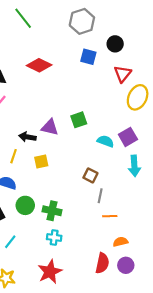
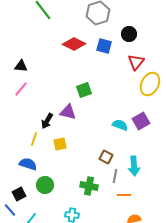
red diamond: (39, 65) -> (74, 44), moved
green square: (79, 120) -> (84, 90), moved
black arrow: (27, 137) -> (47, 121), turned -70
cyan arrow: (134, 166) -> (134, 166), moved
green cross: (52, 211) -> (89, 186), moved

